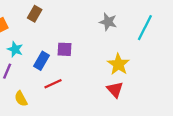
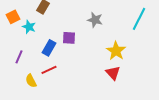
gray star: (108, 22) -> (95, 20), moved
cyan star: (15, 49) -> (29, 27), moved
red line: (53, 84) -> (49, 70), moved

